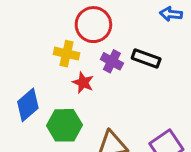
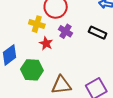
black rectangle: (146, 58) -> (98, 33), moved

